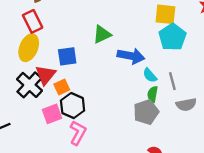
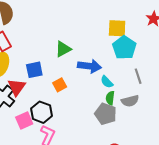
gray line: (172, 81) -> (138, 76), moved
orange square: (62, 87) -> (60, 85), moved
gray semicircle: (186, 105) -> (130, 101), moved
gray pentagon: (146, 112) -> (106, 114), turned -30

